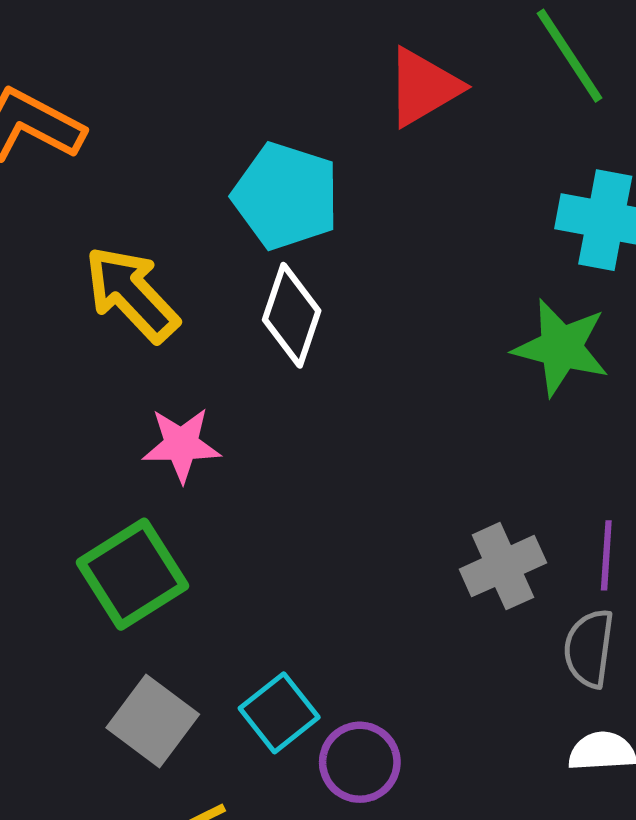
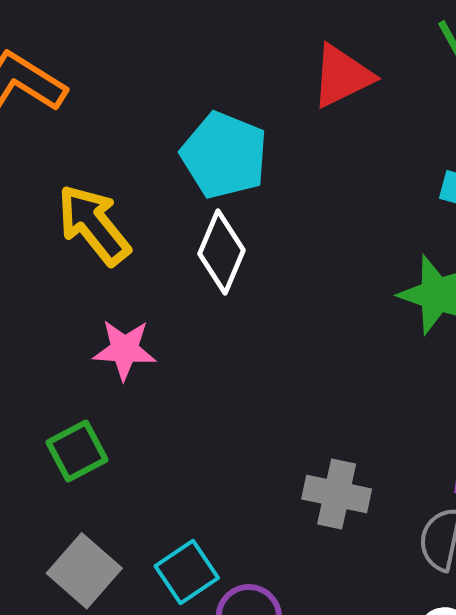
gray cross: (503, 566) -> (337, 494), moved, turned 32
green square: (132, 574) -> (77, 451), size x0.7

